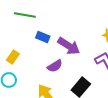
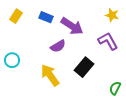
yellow rectangle: (13, 57) -> (16, 16), moved

